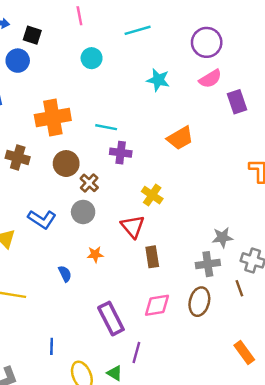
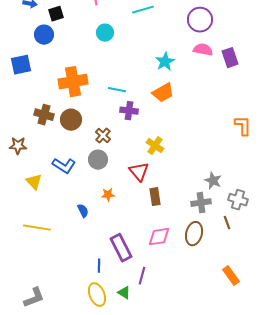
black square: (32, 35) -> (56, 14), turned -35
pink semicircle: (210, 79) -> (203, 50), turned -138
cyan star: (158, 80) -> (165, 62), moved, turned 30
purple rectangle: (237, 102) -> (230, 58), moved
orange trapezoid: (180, 138) -> (163, 93), moved
brown circle: (66, 164) -> (71, 120), moved
gray star: (222, 237) -> (213, 181), turned 30
blue line: (52, 346) -> (99, 266), moved

